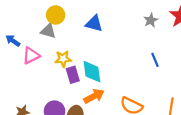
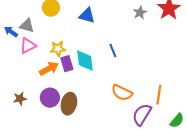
gray triangle: (48, 31) -> (27, 26), moved
blue line: (155, 60) -> (113, 51), moved
orange arrow: (94, 96) -> (49, 69), moved

